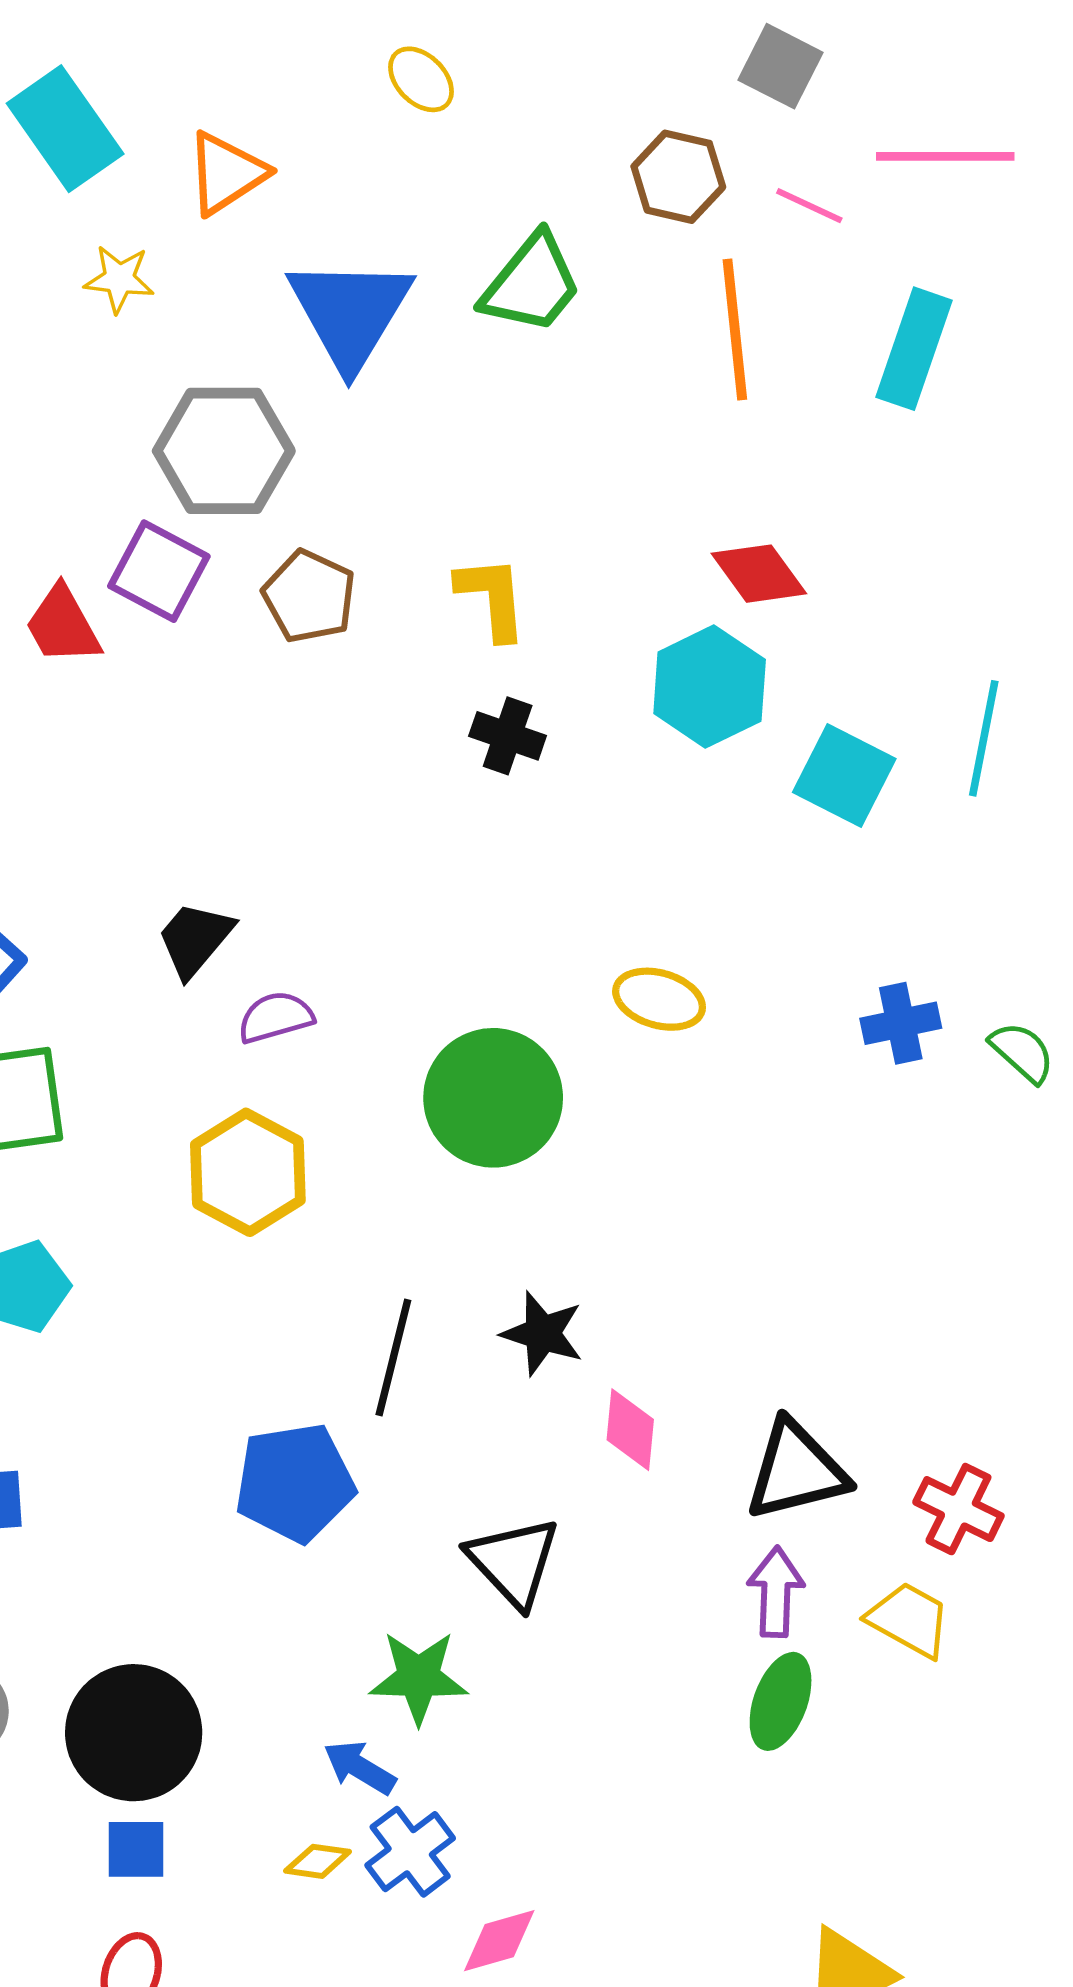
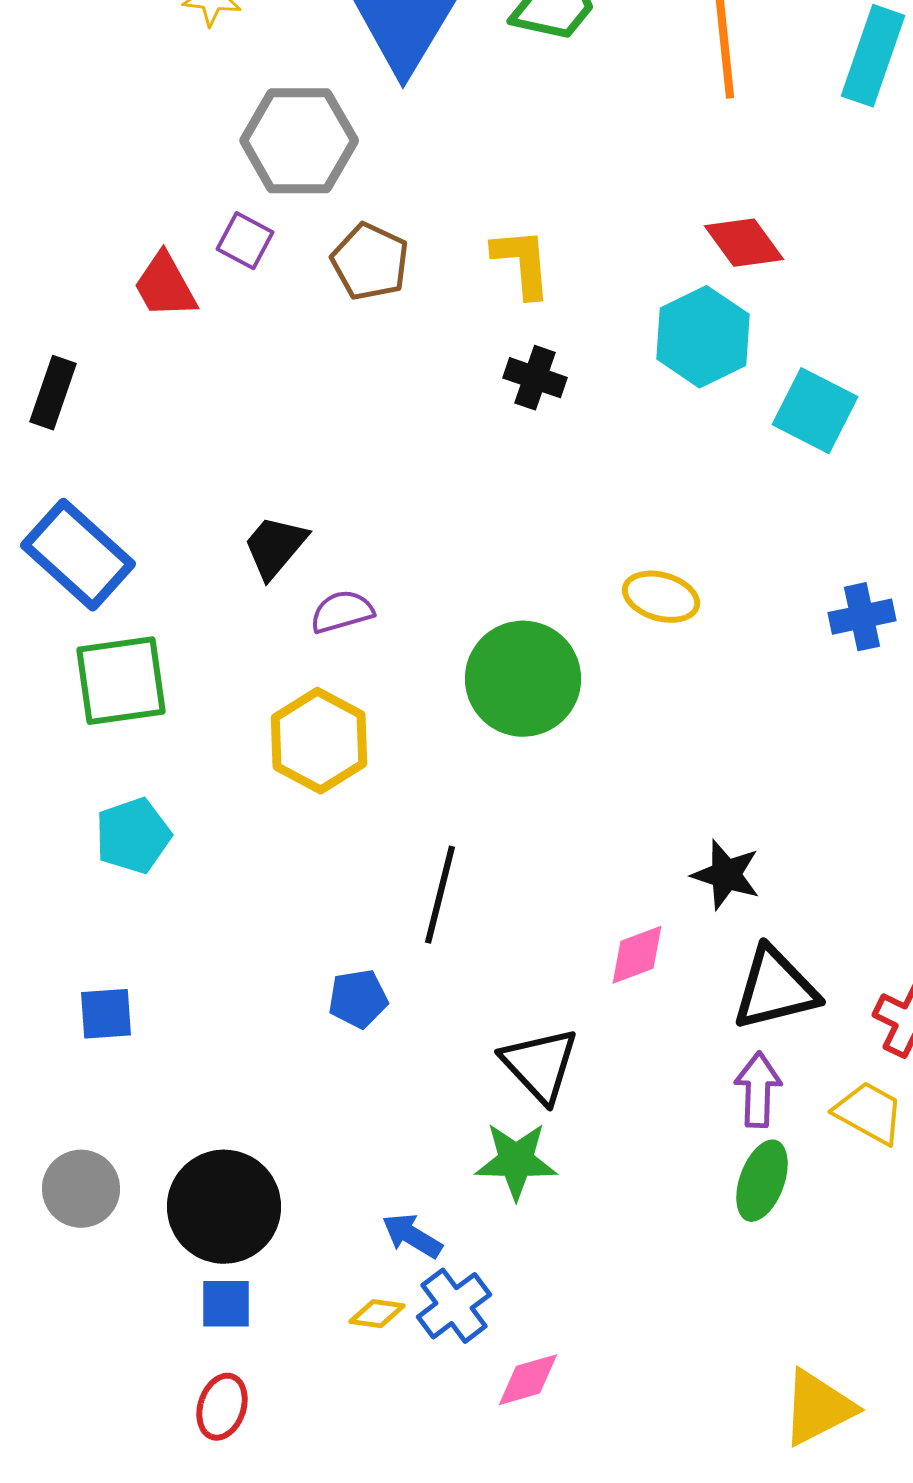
purple square: (159, 571) -> (245, 241), size x0.7
black star: (542, 1333) -> (726, 875), moved
pink diamond: (630, 1430) -> (637, 955), turned 64
blue pentagon: (295, 1483) -> (358, 999), size x0.6
green star: (419, 1677) -> (516, 1161), moved

